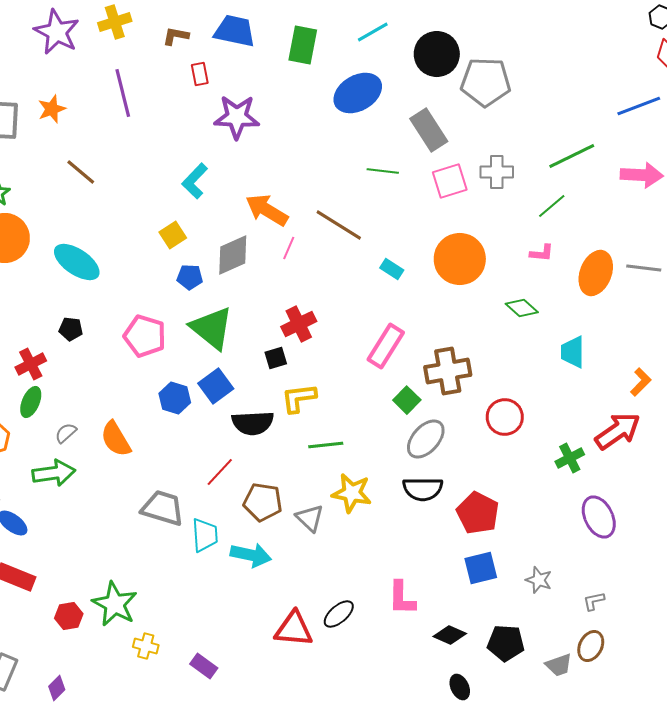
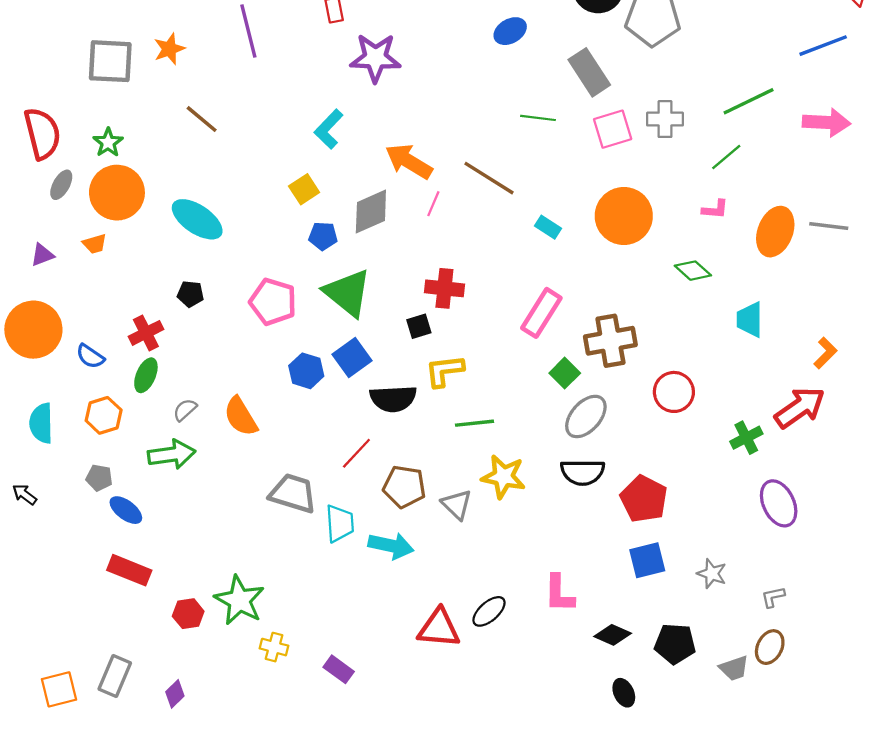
blue ellipse: (358, 93) -> (510, 31), size x0.6
red cross: (299, 324) -> (444, 288), turned 32

